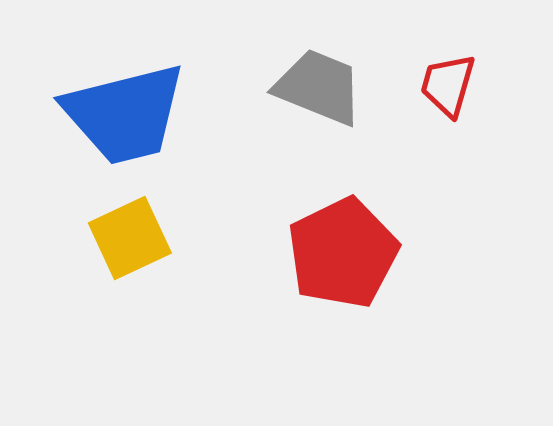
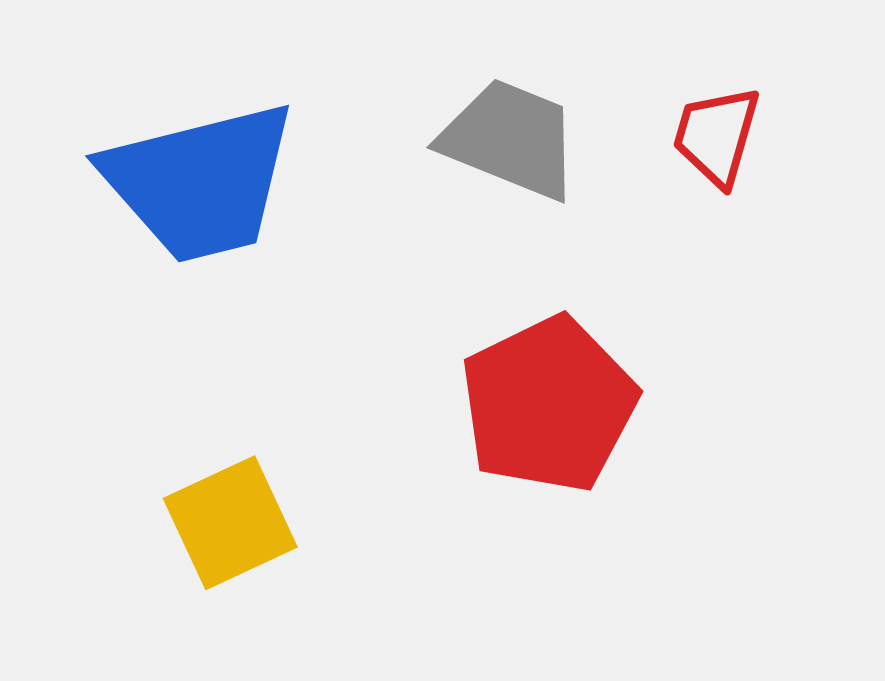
yellow square: (130, 238) -> (230, 523), moved

